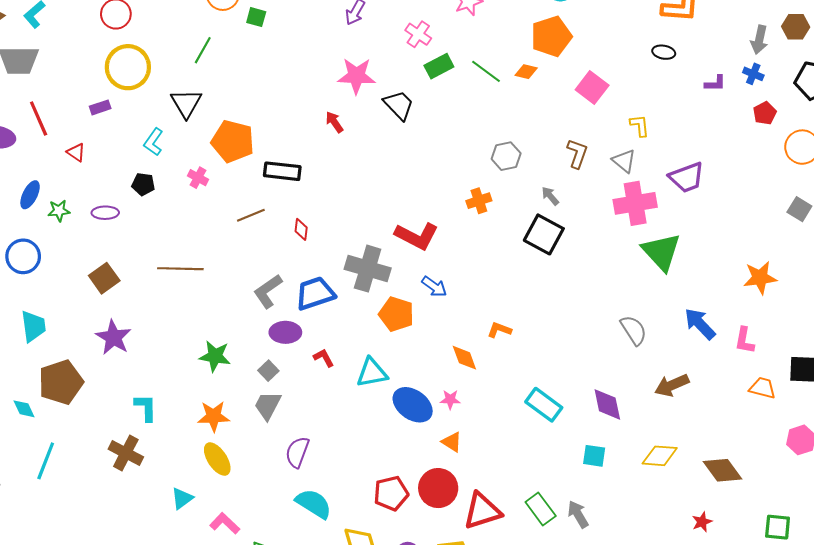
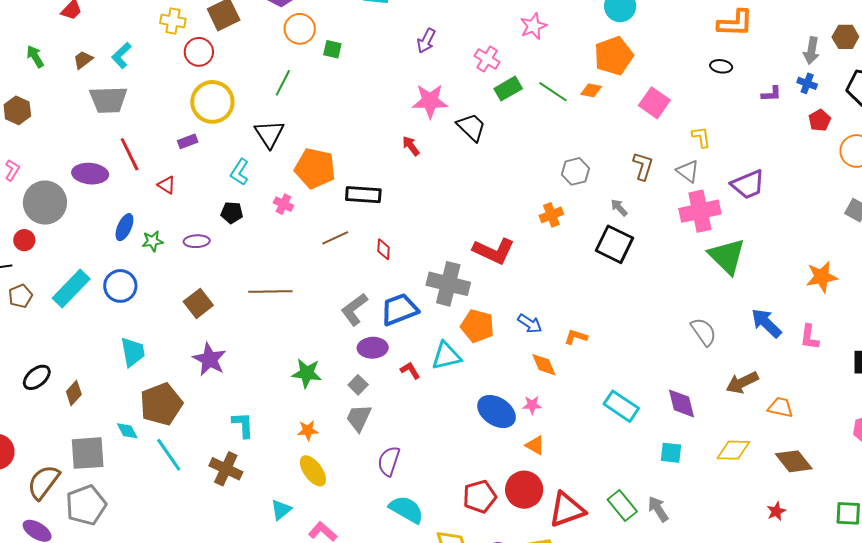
blue arrow: (434, 287) -> (530, 324), moved
cyan triangle: (372, 373) -> (446, 356), moved
orange trapezoid: (762, 388) -> (780, 407), moved
orange star: (214, 416) -> (308, 430), size x0.7
cyan line: (46, 461) -> (169, 455), moved, turned -54

